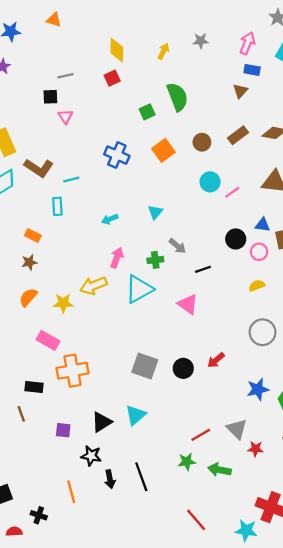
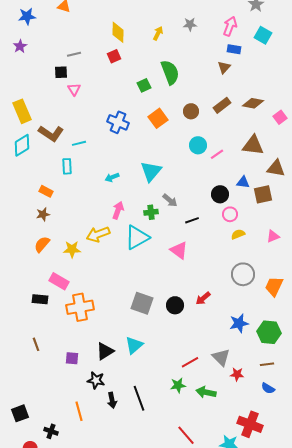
cyan triangle: (155, 212) -> (151, 171), size x1.6
pink circle: (259, 252) -> (230, 214), moved
black rectangle: (34, 387) -> (40, 299), moved

